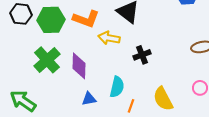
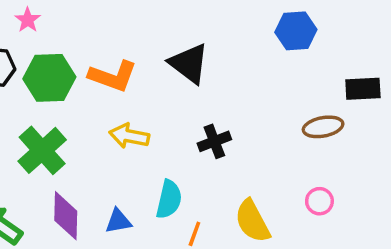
yellow arrow: (109, 38) -> (129, 136), moved
purple diamond: (79, 66) -> (66, 216), moved

